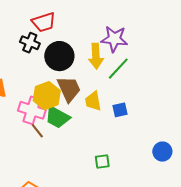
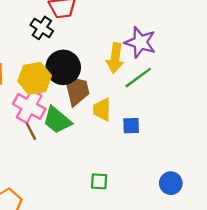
black circle: (59, 56) -> (63, 67), moved
yellow hexagon: (47, 96) -> (35, 78), moved

